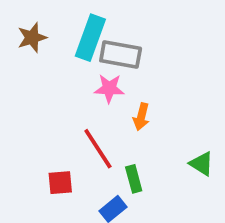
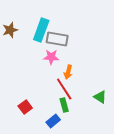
red line: (98, 149) -> (64, 89), moved
red square: (60, 183) -> (25, 107), turned -32

